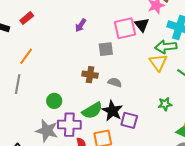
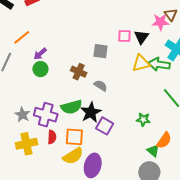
purple arrow: (81, 25) -> (40, 54), moved
pink square: (125, 28) -> (124, 36), size x0.6
yellow triangle: (158, 62) -> (141, 63), moved, turned 36
green circle: (54, 101) -> (40, 69), moved
gray star: (47, 131) -> (22, 115), size x0.7

